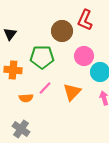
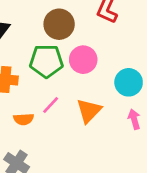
brown circle: (62, 31) -> (59, 24), moved
pink circle: (84, 56) -> (83, 60), moved

